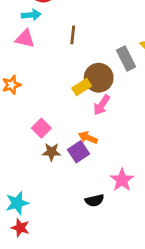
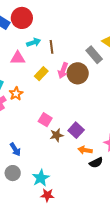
cyan arrow: (31, 15) -> (34, 42), moved
yellow rectangle: (82, 87) -> (41, 74), moved
pink arrow: (102, 105) -> (63, 70), moved
orange arrow: (88, 138) -> (85, 150), moved

